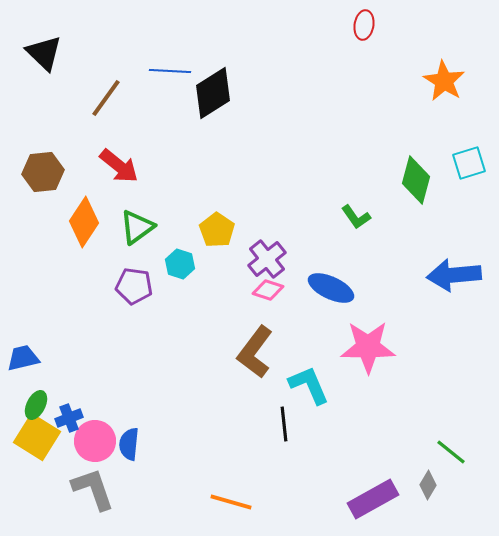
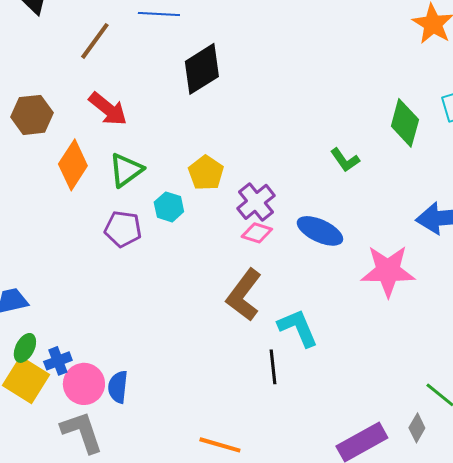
black diamond: (213, 93) -> (202, 69), moved
pink star: (368, 347) -> (388, 271), moved

